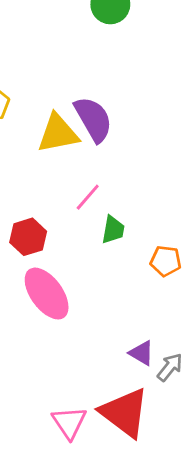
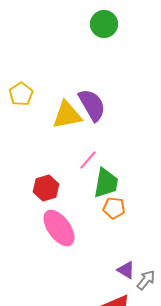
green trapezoid: (113, 230) -> (106, 183), size x1.5
orange pentagon: (166, 261) -> (114, 208), moved

